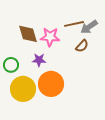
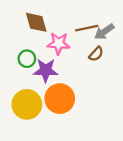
brown diamond: (28, 34) -> (36, 22), moved
purple star: (39, 60) -> (46, 70), size x1.5
green circle: (11, 65) -> (27, 59), moved

